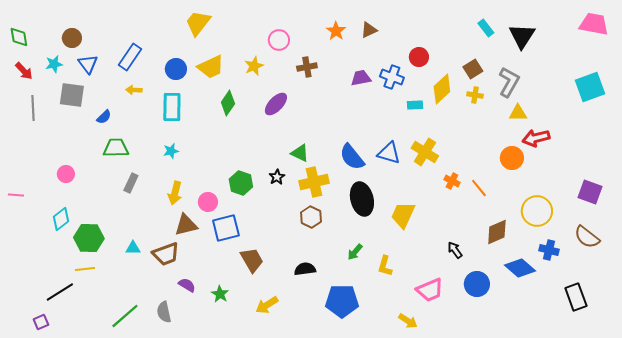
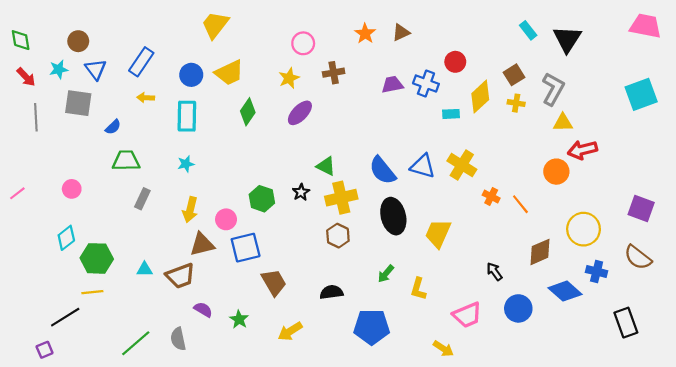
yellow star: (254, 66) -> (289, 78), moved
pink line: (16, 195) -> (17, 193), moved, turned -42

